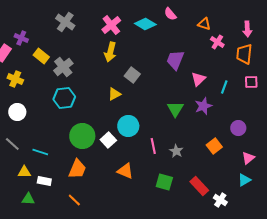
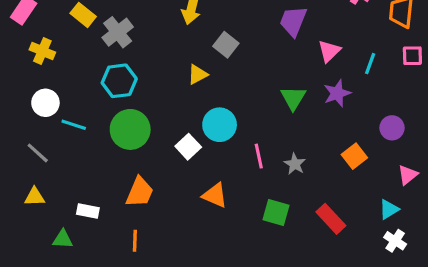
green circle: (82, 136) -> (130, 129), moved
cyan line: (40, 152) -> (74, 125), moved
yellow triangle: (24, 172) -> (34, 197), moved
cyan triangle: (244, 180) -> (389, 209), moved
orange line: (74, 200) -> (135, 241), turned 48
white cross: (220, 200) -> (395, 241), moved

